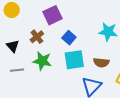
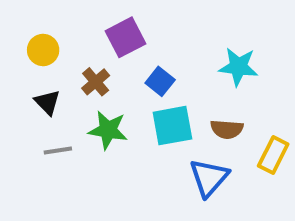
yellow circle: (12, 10) -> (43, 50), moved

